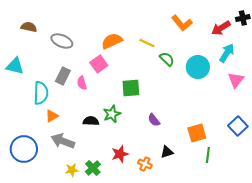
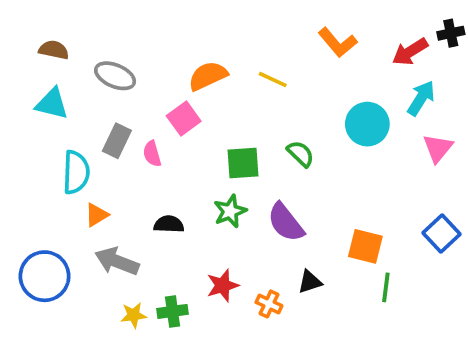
green semicircle: (167, 59) -> (301, 154), moved
cyan triangle: (15, 66) -> (52, 104), moved
green star: (112, 114) -> (230, 211), moved
purple semicircle: (154, 120) -> (286, 222), size x1.6
orange square: (197, 133) -> (365, 246), turned 30
green cross: (93, 168) -> (173, 311), turned 35

